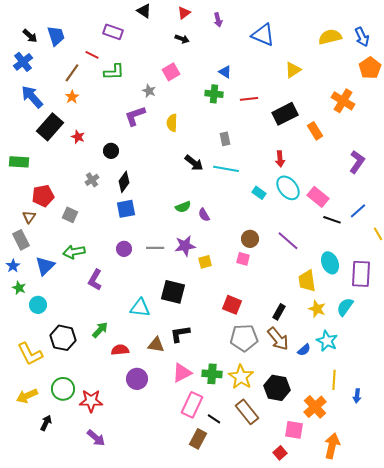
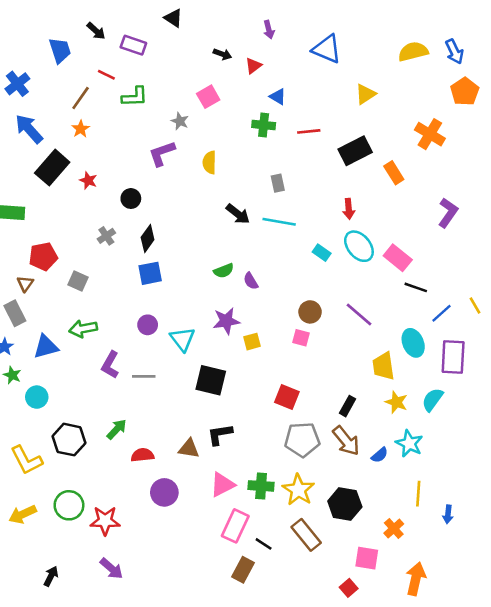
red triangle: (184, 13) -> (253, 66), moved
black arrow: (30, 36) -> (96, 31), moved
blue line: (358, 211) -> (441, 313), moved
gray line: (155, 248) -> (144, 376), moved
blue triangle: (45, 266) -> (46, 347), turned 30
cyan triangle: (140, 308) -> (182, 339), moved, turned 45
orange cross: (315, 407) -> (394, 528), size x0.7
black arrow: (46, 423) -> (51, 576), moved

